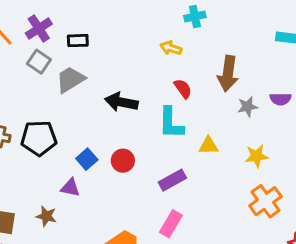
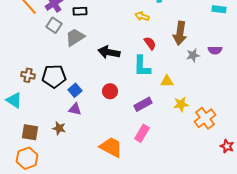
yellow star: (256, 156) -> (181, 104), moved
blue square: (87, 159) -> (75, 90), moved

